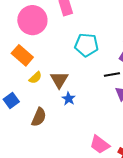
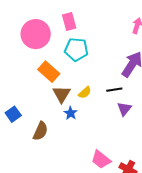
cyan pentagon: (86, 45) -> (76, 49), moved
orange rectangle: (22, 55) -> (49, 72), moved
yellow semicircle: (35, 78) -> (85, 93), moved

